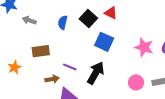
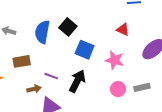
red triangle: (111, 13) -> (123, 30), moved
blue semicircle: (63, 22) -> (42, 32), size x1.6
pink star: (144, 47) -> (115, 60), moved

